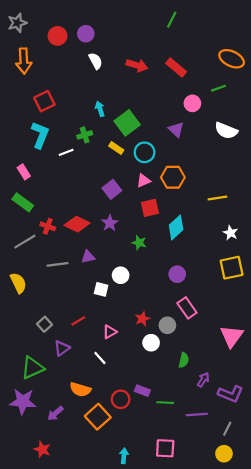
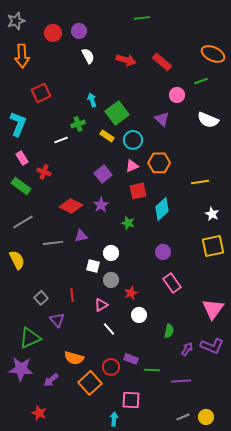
green line: (172, 20) -> (142, 18), moved, turned 56
cyan L-shape: (40, 135) -> (18, 124), moved
red cross: (48, 226) -> (44, 172), moved
red line: (78, 321) -> (72, 295), turned -64
gray circle: (167, 325) -> (111, 280), moved
purple triangle: (62, 348) -> (57, 320), turned -35
white line: (100, 358) -> (109, 329), moved
purple L-shape: (230, 394) -> (212, 346), moved
gray line: (227, 429) -> (183, 417), moved, turned 40
pink square: (165, 448) -> (131, 400), moved

